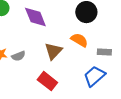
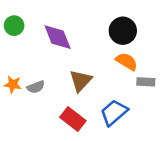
orange semicircle: (79, 40) -> (127, 61), moved
blue trapezoid: (94, 76) -> (114, 113), moved

